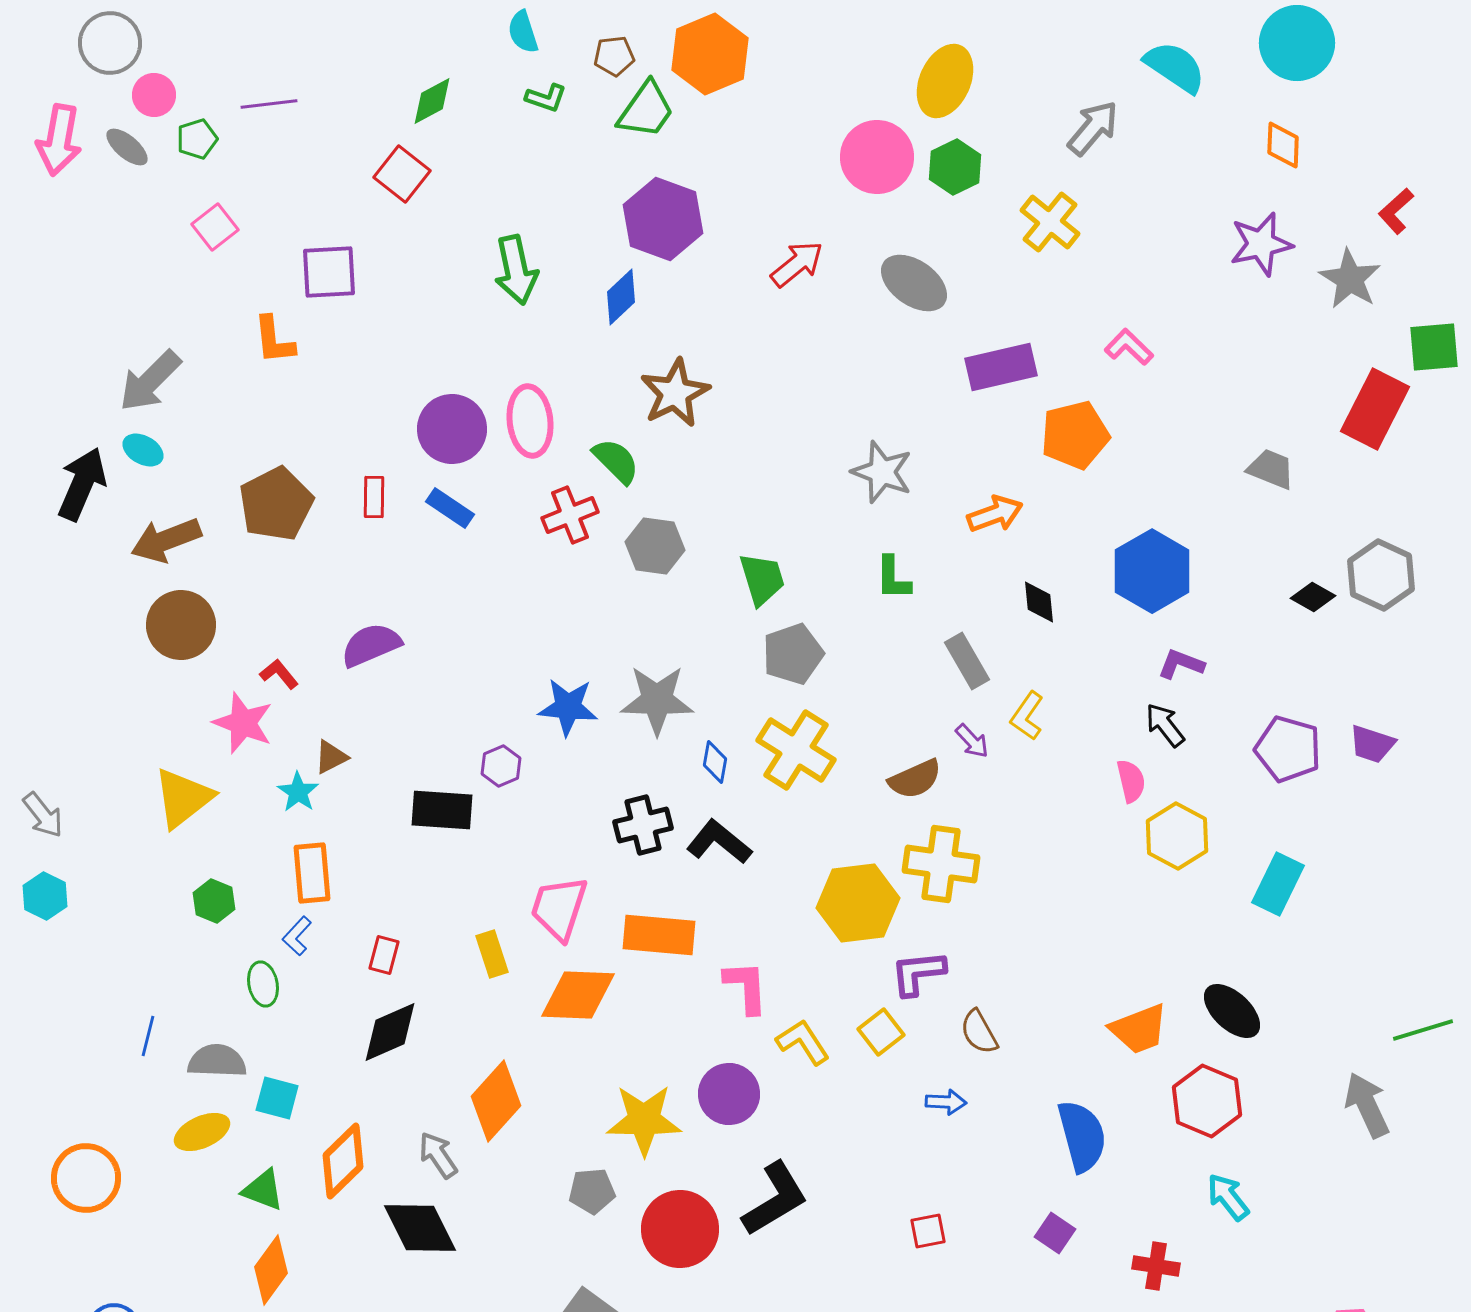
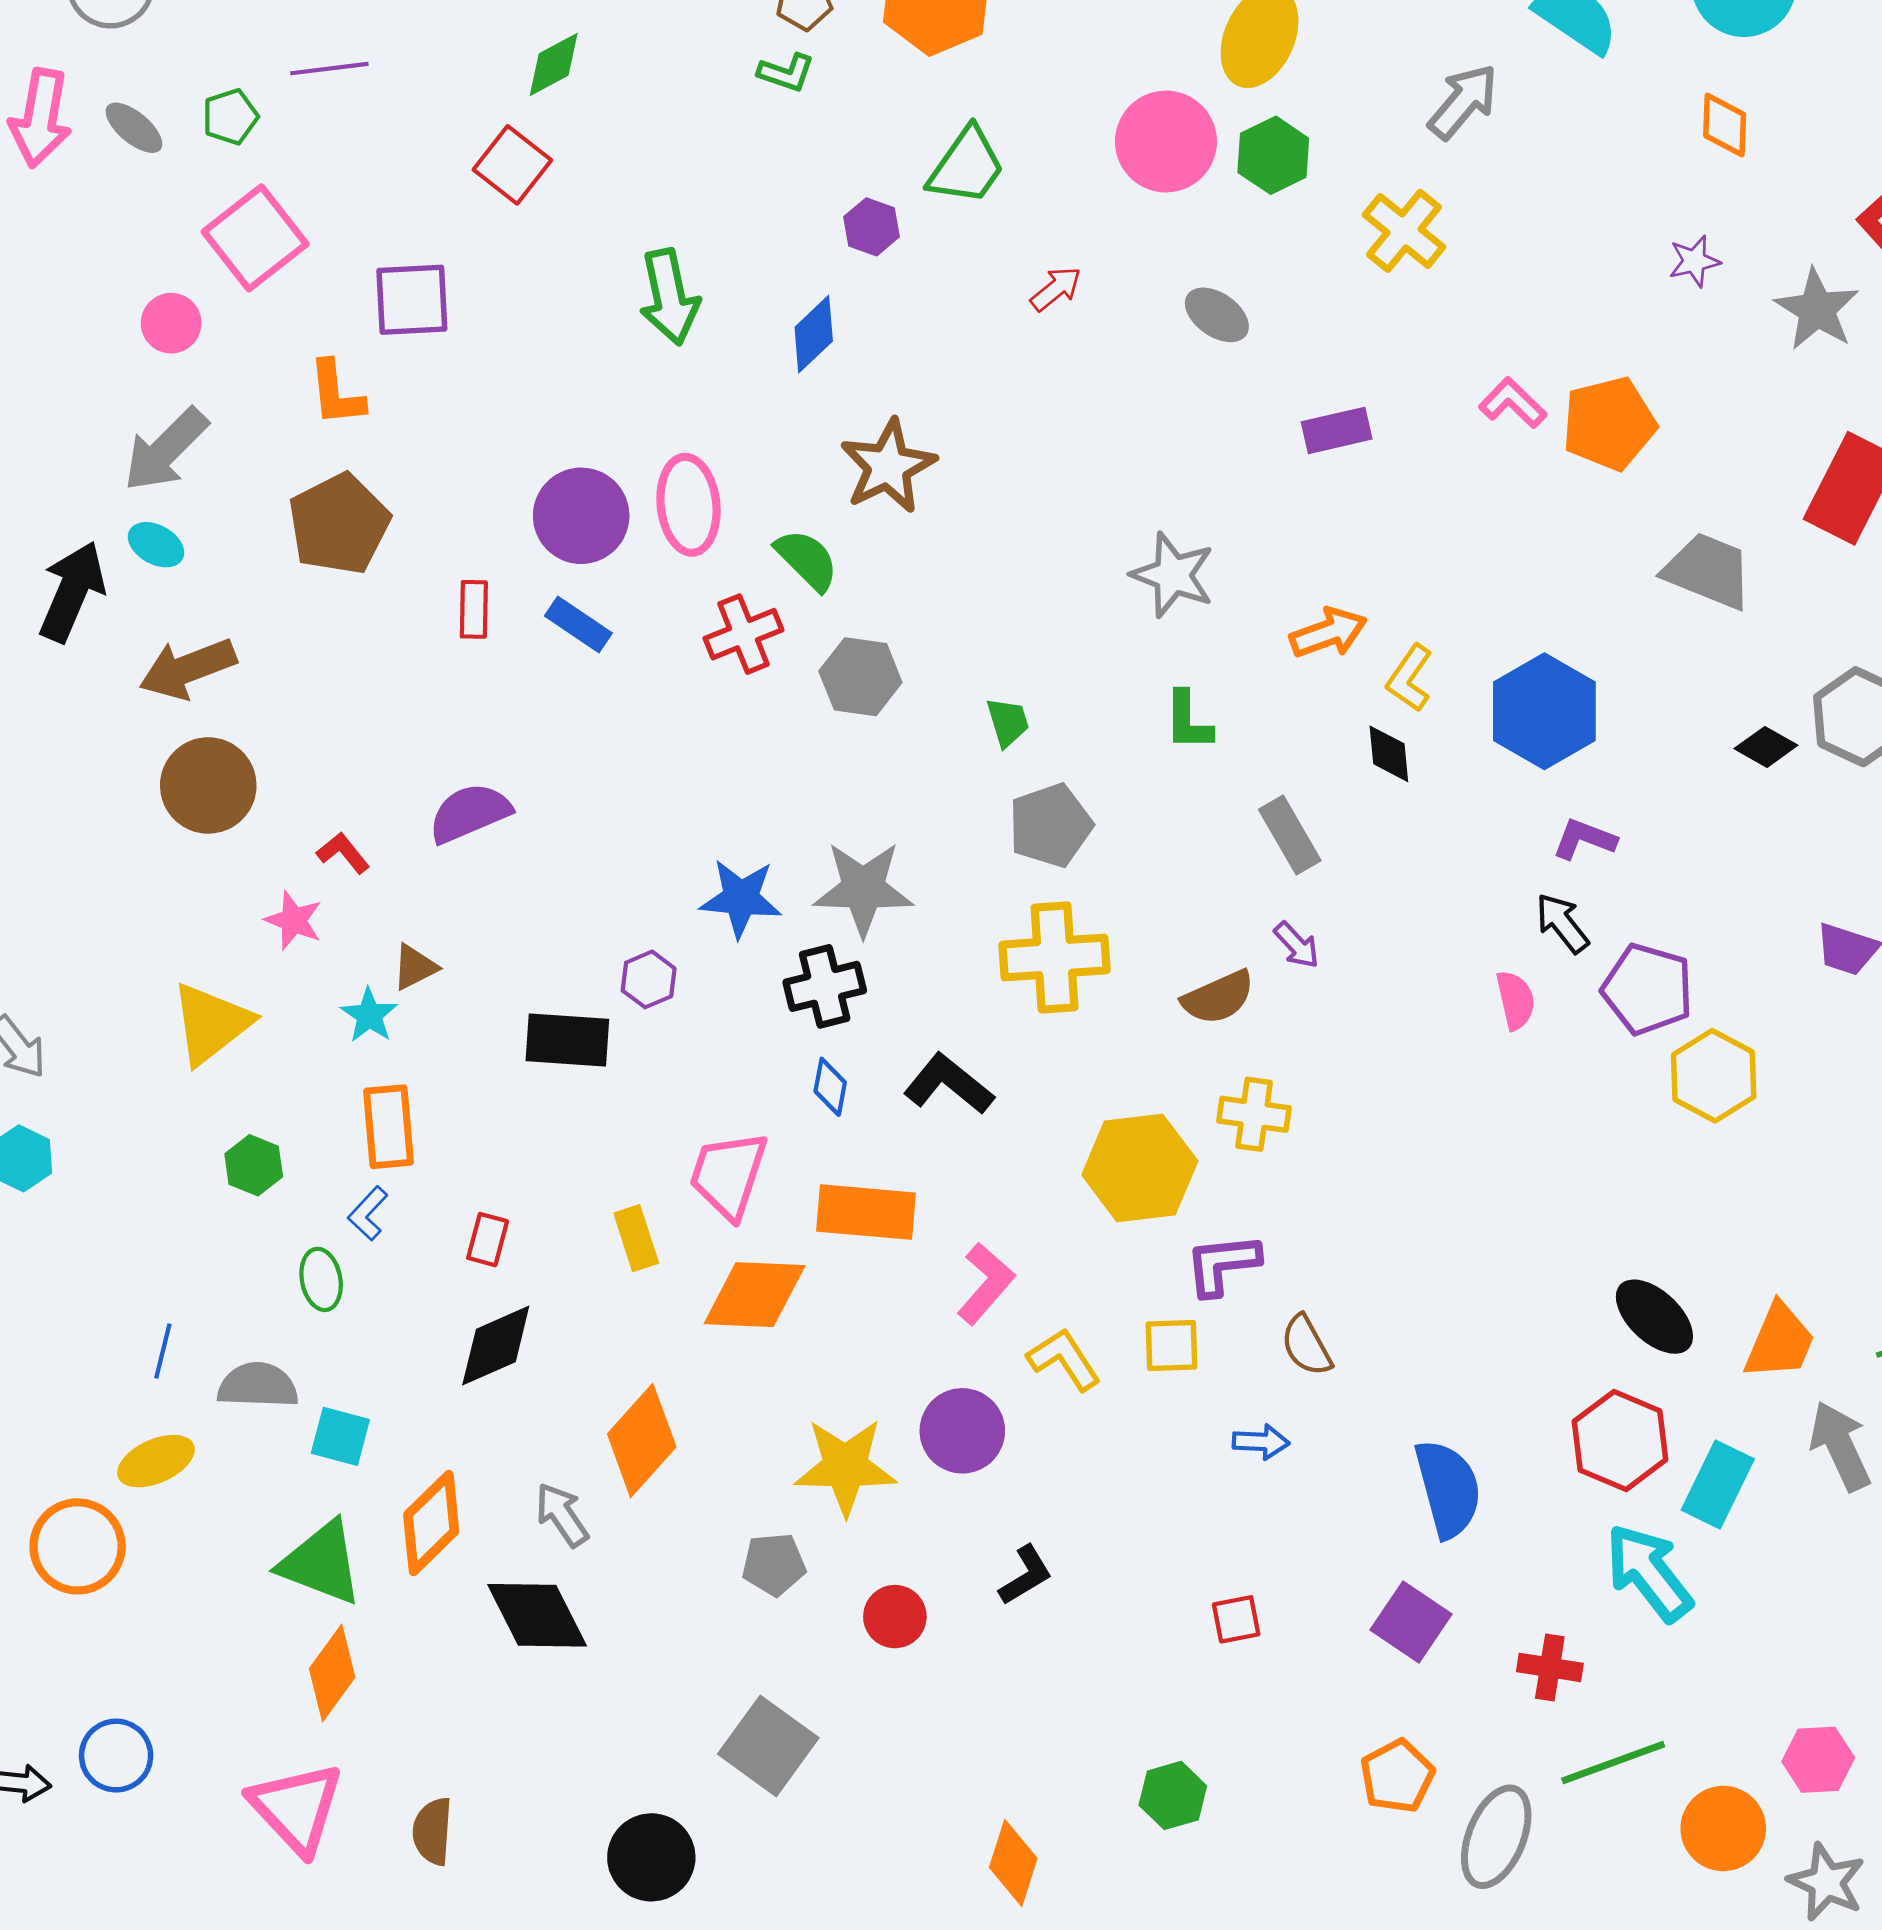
pink circle: (154, 95) -> (171, 323), moved
green L-shape: (546, 98) -> (786, 73), moved
green trapezoid: (646, 110) -> (966, 166), moved
purple hexagon: (663, 219) -> (871, 227), size x0.5
pink square: (215, 227) -> (255, 238), size x1.6
purple star: (1261, 244) -> (1694, 261), size x0.6
red arrow: (797, 264) -> (1056, 289), size x0.7
gray ellipse: (914, 283) -> (1217, 315), size x0.7
purple rectangle: (1001, 367) -> (1337, 430), size x0.7
orange pentagon: (1075, 435) -> (1609, 424), moved
gray trapezoid: (1271, 469) -> (1708, 571), size x1.4
brown pentagon: (276, 504) -> (339, 524), moved
green trapezoid: (762, 579) -> (1008, 722), size x0.7
yellow L-shape: (1027, 716) -> (1410, 678), moved
pink star: (243, 723) -> (294, 920), size x0.7
purple pentagon: (1288, 749) -> (1648, 989), moved
yellow cross: (796, 750) -> (1055, 957), turned -36
blue diamond: (715, 762) -> (830, 1087), moved
black cross: (643, 825) -> (825, 986), moved
yellow hexagon: (1177, 836) -> (1714, 1076), moved
yellow cross: (941, 864) -> (1254, 1114), size x0.7
cyan rectangle: (1278, 884) -> (1718, 1484), moved
pink L-shape: (746, 987) -> (986, 1284), turned 44
orange trapezoid: (1139, 1029) -> (1780, 1341), moved, turned -46
yellow square: (881, 1032) -> (1171, 1346), turned 36
yellow ellipse: (202, 1132) -> (156, 1461), moved
green triangle: (263, 1190) -> (321, 1563), size x1.5
cyan arrow: (1228, 1197) -> (1649, 1573), size x1.5
black L-shape: (775, 1199) -> (1026, 1575), size x0.6
red circle: (680, 1229) -> (895, 1617), size x0.6
purple square: (1055, 1233) -> (1411, 1622), size x1.4

